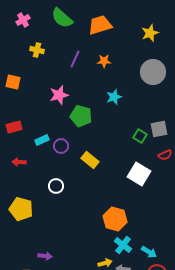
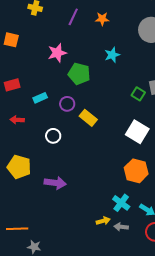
purple circle: (61, 146) -> (67, 104), moved
white circle: (56, 186) -> (53, 136), moved
orange hexagon: (115, 219) -> (136, 171), moved
purple arrow: (45, 256) -> (55, 183), moved, size x1.5

